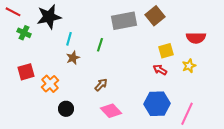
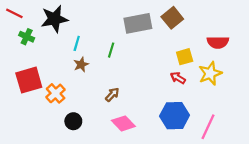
yellow star: (189, 66) -> (210, 73), size x1.5
red square: (26, 72) -> (29, 80), size x1.4

